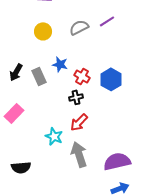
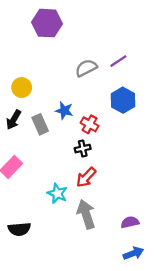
yellow circle: (43, 31) -> (22, 88), moved
blue hexagon: (111, 79) -> (123, 100), moved
purple semicircle: (117, 161) -> (130, 222), size x0.6

